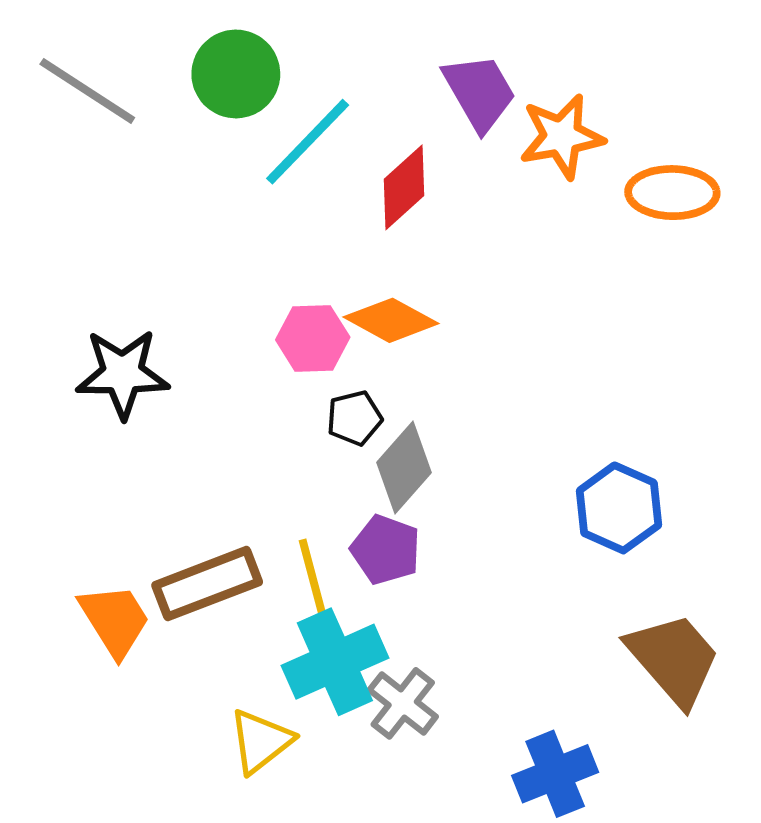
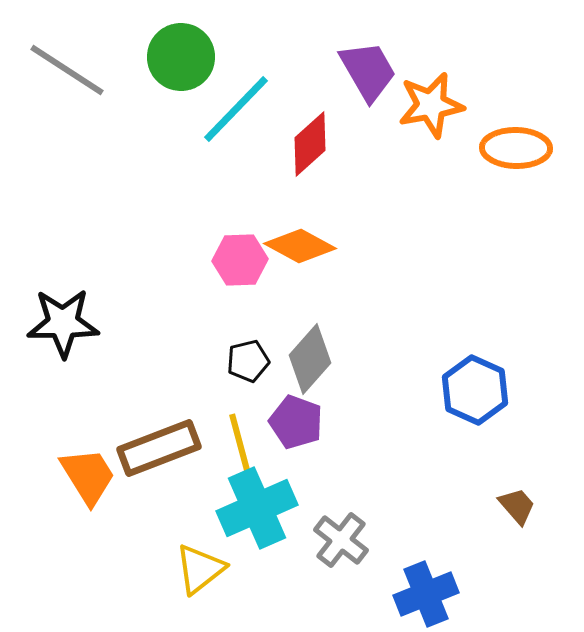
black star: (122, 374) -> (63, 323), moved
black pentagon: (354, 418) -> (248, 361), moved
brown trapezoid: (674, 659) -> (517, 506), size x0.5
gray cross: (403, 703) -> (341, 540), moved

